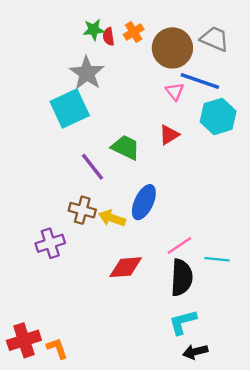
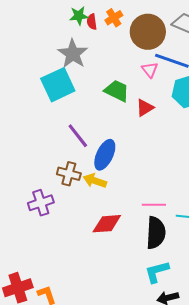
green trapezoid: (126, 147) -> (117, 91), moved
blue ellipse: (144, 202) -> (105, 155), moved
pink line: (179, 246) -> (154, 205), turned 35

